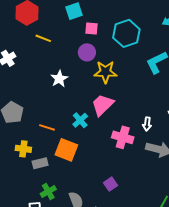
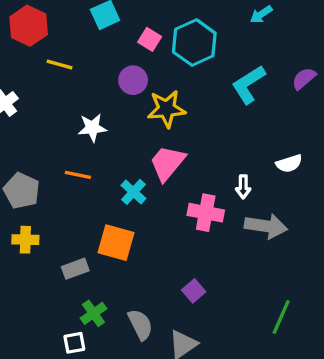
pink square: (92, 29) -> (150, 39), moved, turned 32
white star: (59, 79) -> (92, 128), turned 30
orange line: (47, 127) -> (78, 175), moved
yellow cross: (23, 149) -> (25, 240), moved

